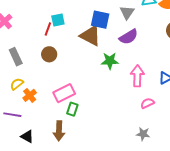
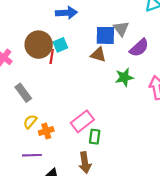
gray triangle: (127, 12) -> (121, 29), moved
brown triangle: (90, 36) -> (98, 55), size x0.7
brown circle: (49, 54) -> (39, 45), moved, size x1.6
orange cross: (30, 95) -> (46, 131), turned 32

